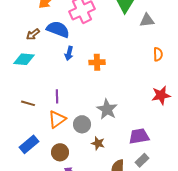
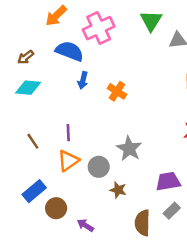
brown arrow: (33, 34) -> (26, 57), moved
orange cross: (97, 62) -> (117, 91), turned 35
brown line: (28, 103) -> (33, 141), turned 40
brown circle: (60, 152) -> (56, 208), moved

